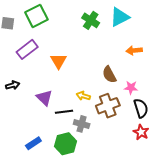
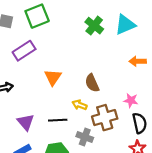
orange triangle: (59, 61) -> (53, 77), moved
brown semicircle: (109, 75) -> (92, 83), moved
purple triangle: (44, 98) -> (26, 122), moved
gray cross: (82, 124) -> (85, 137), moved

